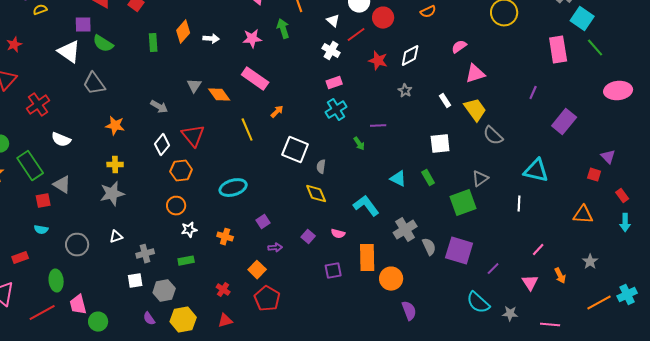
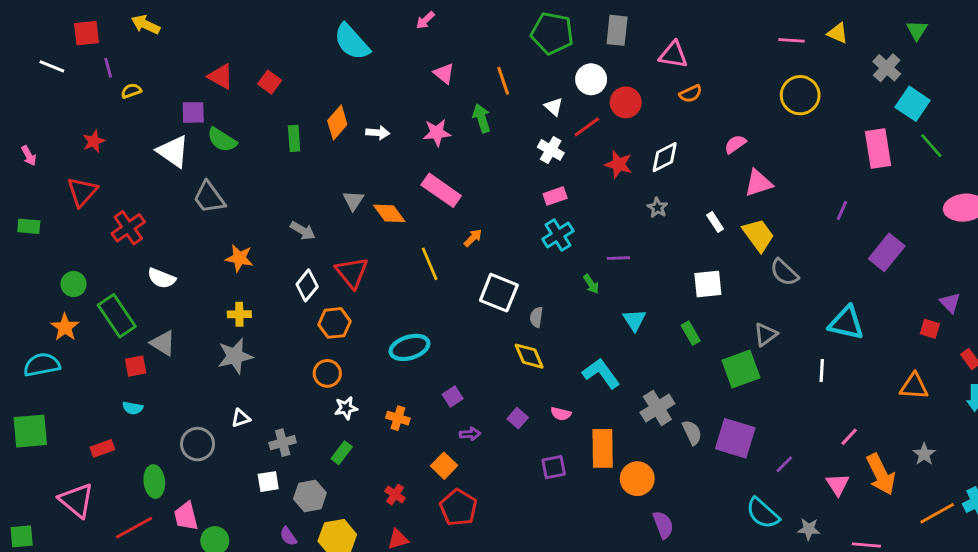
cyan triangle: (398, 179) -> (634, 320), moved, turned 30
gray circle: (77, 245) -> (198, 444), moved
green rectangle: (186, 261) -> (342, 453), turned -42
orange arrow: (560, 276) -> (881, 474), size x1.8

